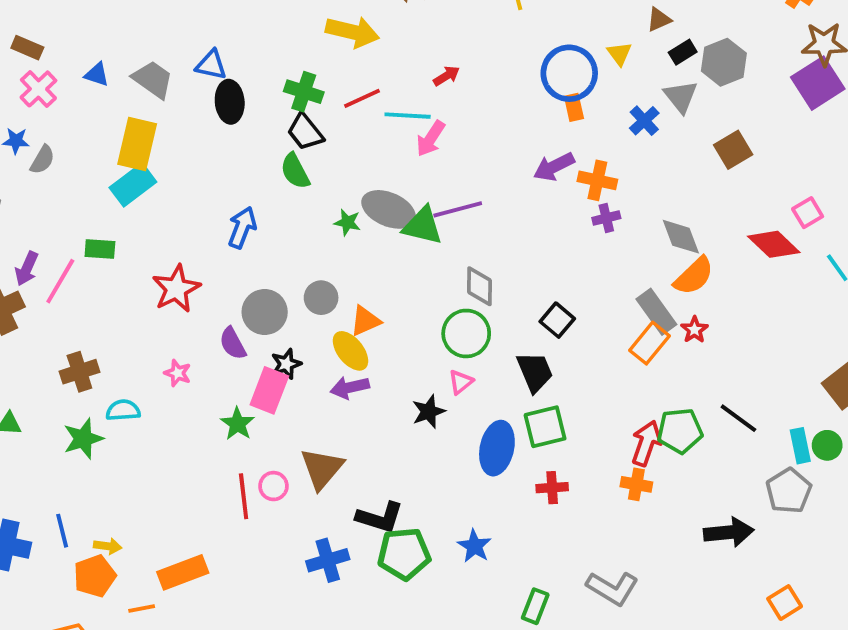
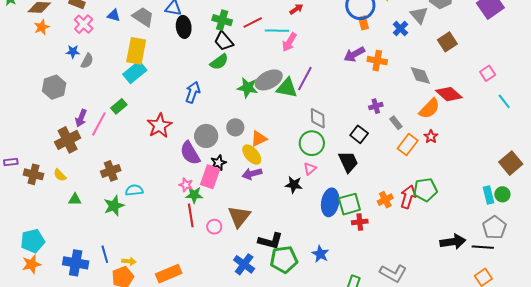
green semicircle: (295, 171) -> (219, 62), turned -96
gray ellipse: (389, 209) -> (269, 80), turned -48
purple line: (458, 209) -> (305, 79), turned -45
purple cross: (606, 218) -> (376, 106), moved
green star: (347, 222) -> (248, 88), size x1.5
gray diamond: (681, 237) -> (420, 75), moved
red diamond: (774, 244) -> (449, 94), moved
green rectangle: (100, 249) -> (119, 106), turned -42
gray rectangle: (656, 312) -> (396, 123), moved, size x0.6
purple semicircle: (233, 343) -> (190, 153), size x1.4
pink star: (178, 373) -> (186, 185), moved
black star: (429, 412) -> (294, 185), turned 30
black line: (738, 418) -> (483, 247), moved, turned -30
green star: (238, 424) -> (194, 195), turned -30
green square: (545, 427) -> (349, 204), moved
orange cross: (636, 484) -> (385, 200), moved, turned -35
gray pentagon: (789, 491) -> (494, 228), moved
red line: (244, 496) -> (191, 215), moved
blue cross: (328, 560) -> (244, 264), turned -35

